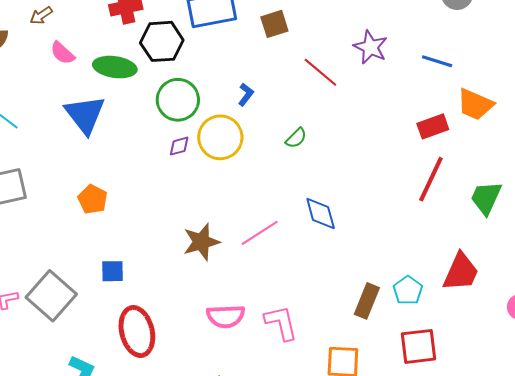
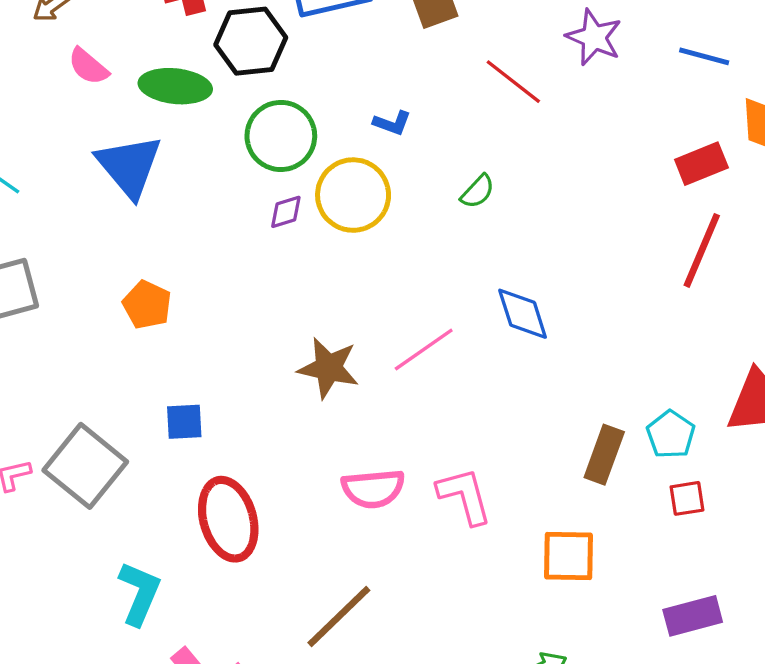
blue L-shape: (246, 95) -> (392, 123), turned 75
brown star: (201, 242) -> (328, 368), turned 30
red square: (419, 346) -> (687, 498), moved, size x0.6

